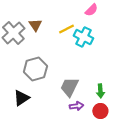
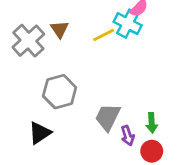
cyan cross: (83, 37) -> (128, 24), moved
purple arrow: (76, 106) -> (128, 136), moved, turned 80

